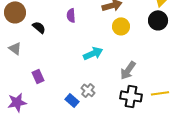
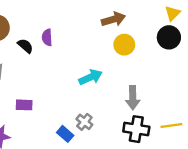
purple semicircle: (71, 15) -> (47, 37), moved
gray arrow: (128, 70) -> (133, 98), turned -36
purple rectangle: (38, 76) -> (24, 105), turned -64

